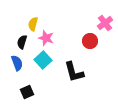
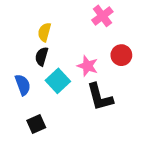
pink cross: (105, 23) -> (102, 16), moved
pink star: (46, 38) -> (88, 66), moved
black semicircle: (22, 42) -> (42, 56), moved

